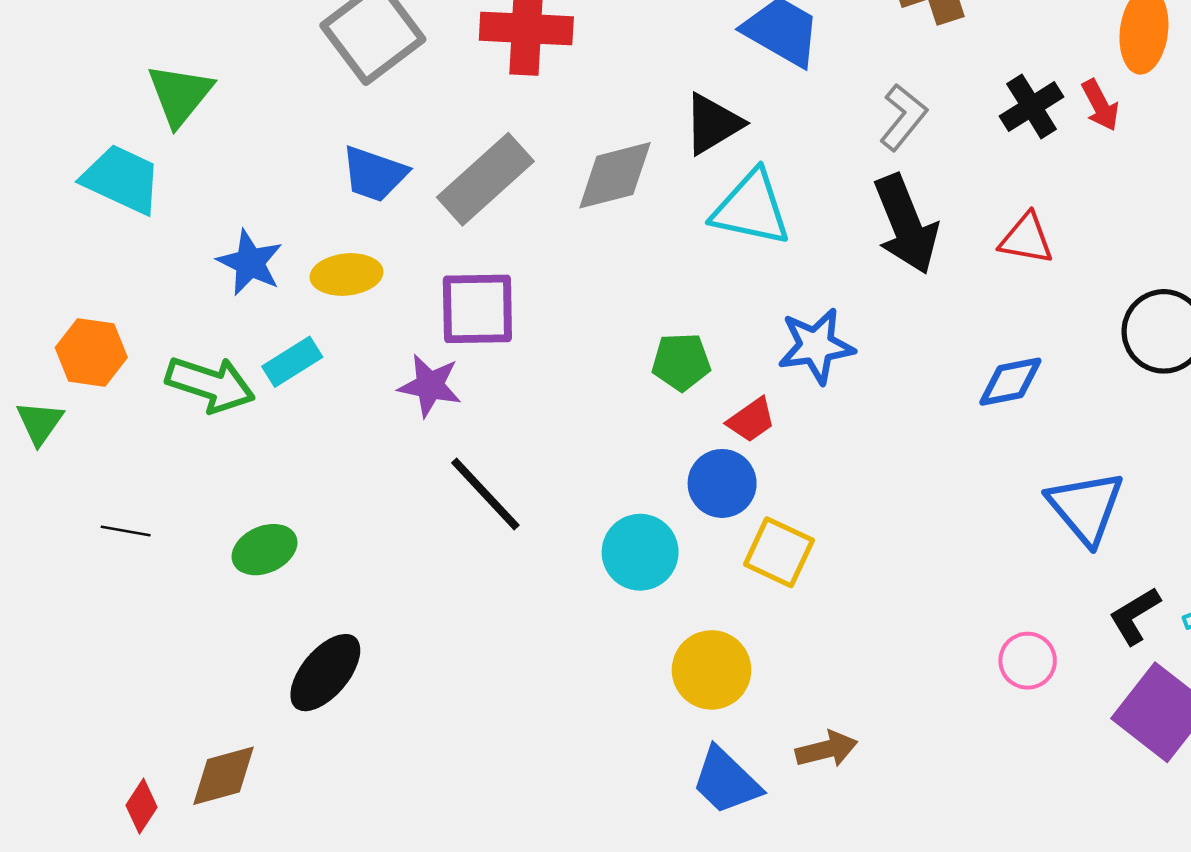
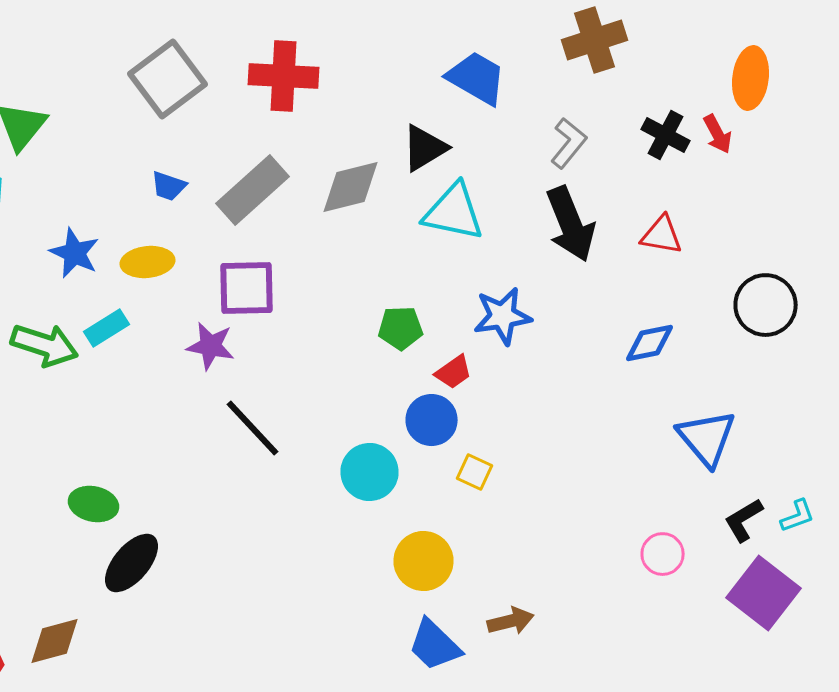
black cross: (1032, 107) -> (666, 135), turned -30
blue trapezoid: (374, 174) -> (168, 186), size x0.7
green ellipse: (265, 550) -> (94, 504), moved, turned 36
yellow square: (779, 552) -> (474, 472), size x0.7

